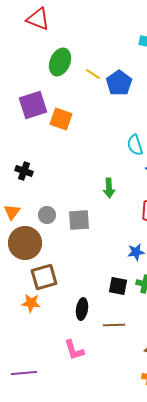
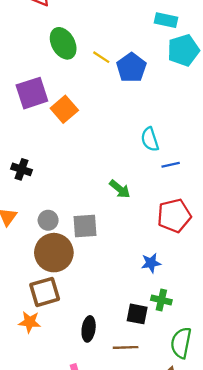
green ellipse: (60, 62) -> (63, 43), turned -52
orange square: (61, 119) -> (64, 109), turned 30
green arrow: (109, 188) -> (120, 189), turned -48
brown circle: (25, 243) -> (54, 253), moved
black square: (118, 286) -> (137, 314), moved

